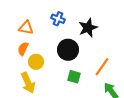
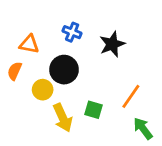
orange semicircle: (23, 49) -> (15, 71), moved
black circle: (68, 50) -> (64, 70), moved
yellow arrow: (28, 83) -> (63, 118), moved

